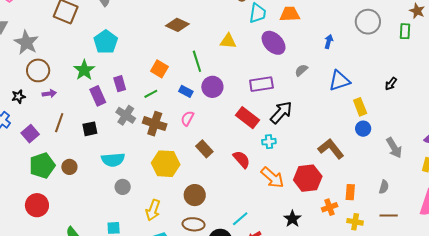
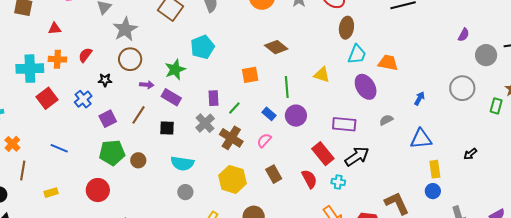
orange square: (159, 69) -> (250, 75), moved, turned 36
purple rectangle: (120, 84) -> (214, 98), moved
purple arrow: (49, 94) -> (147, 85), moved
green line: (151, 94) -> (234, 108), turned -32
purple rectangle: (98, 96) -> (171, 97), moved, turned -48
red semicircle: (242, 159) -> (309, 179), moved

